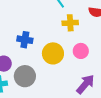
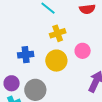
yellow cross: (70, 23) -> (58, 33), moved

